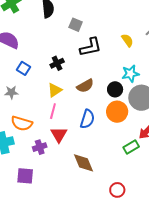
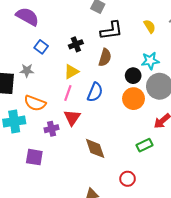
brown semicircle: (85, 86) -> (105, 57), moved, turned -48
blue semicircle: (87, 119) -> (95, 92), moved
green rectangle: (131, 147) -> (145, 145), moved

